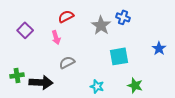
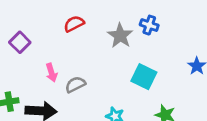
pink arrow: (56, 37) -> (52, 73), moved
cyan square: (119, 56) -> (144, 77), turned 36

